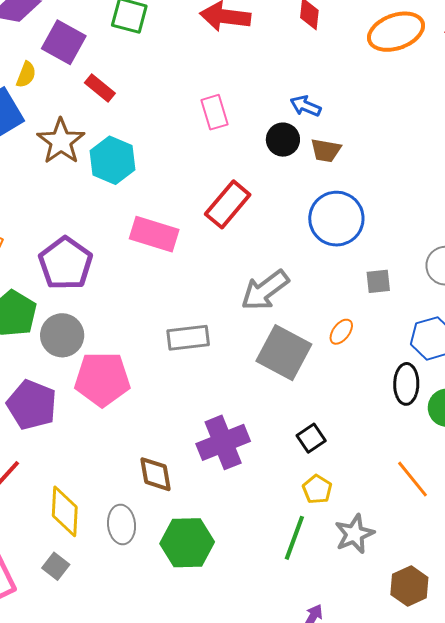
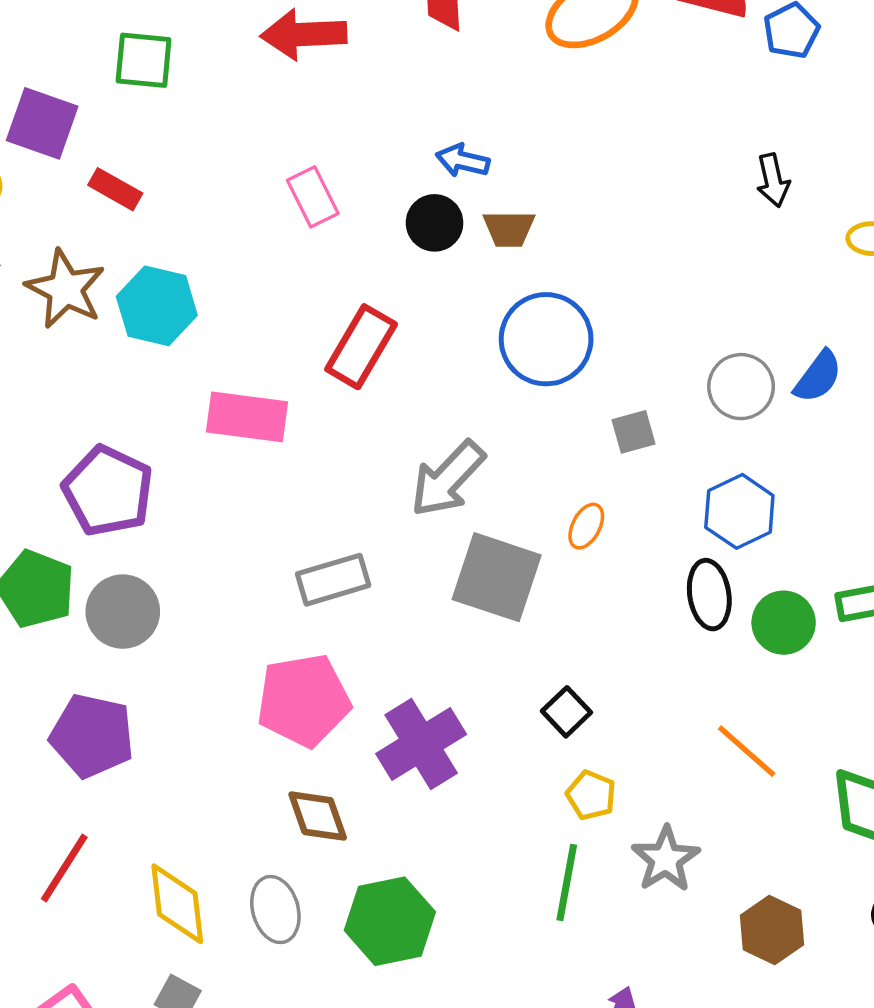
pink pentagon: (102, 379) -> (304, 700), moved

